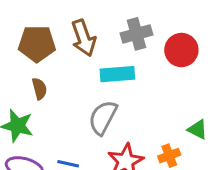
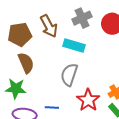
cyan rectangle: (117, 74) -> (74, 46), turned 30
brown semicircle: (39, 89) -> (26, 63), size x1.5

